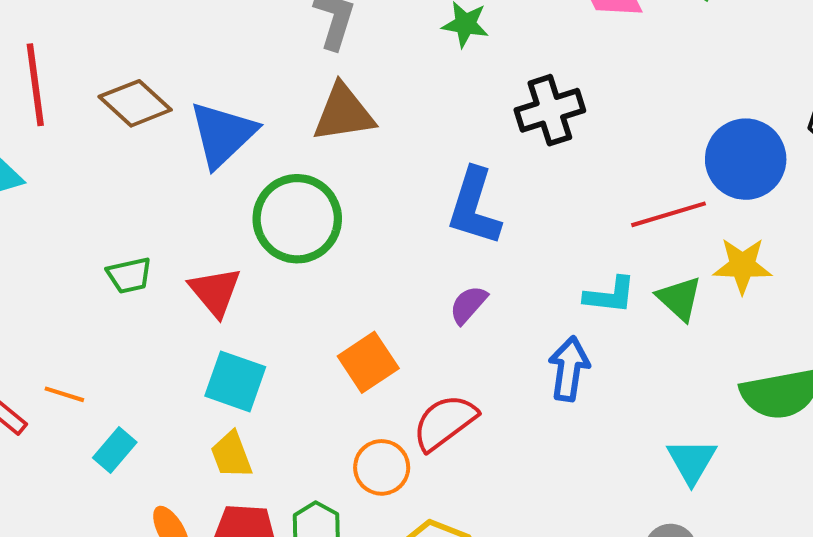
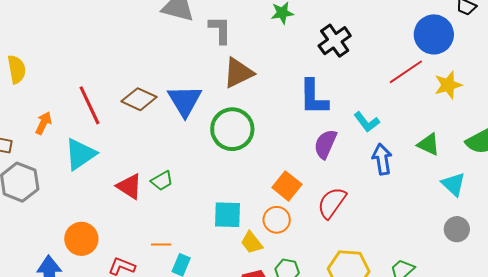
red triangle: (215, 292) -> (129, 186), moved
cyan L-shape: (610, 295) -> (367, 122), moved, turned 64
green triangle: (679, 298) -> (428, 144), moved
purple semicircle: (468, 305) -> (325, 144), size x1.4
orange line: (64, 394) -> (161, 245), moved
yellow trapezoid: (231, 455) -> (252, 243), moved
orange circle: (382, 467) -> (277, 220), moved

